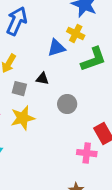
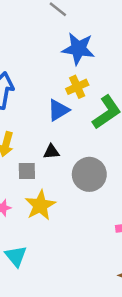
yellow cross: (76, 33) -> (77, 87), turned -36
gray circle: (67, 104) -> (89, 174), size x1.4

